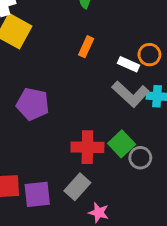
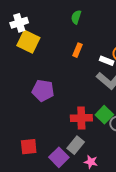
purple square: (37, 194) -> (59, 157), moved, turned -36

